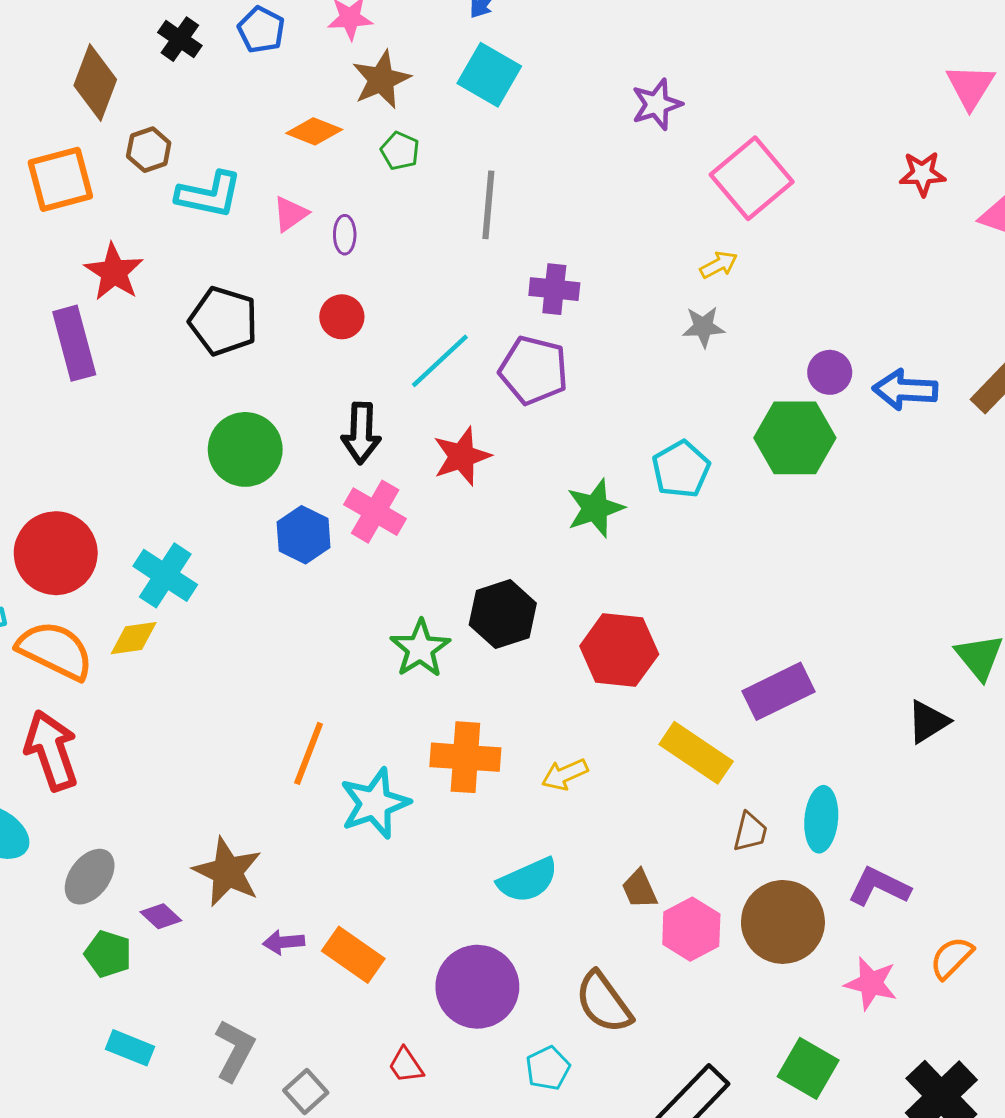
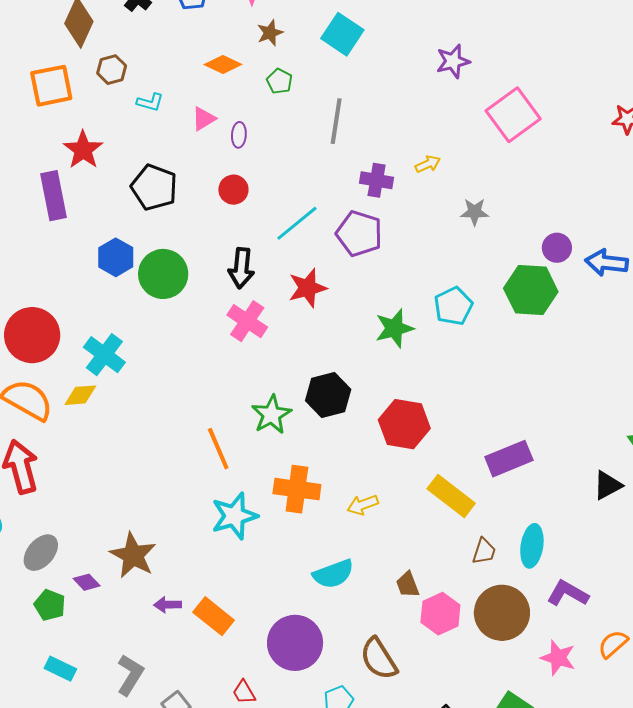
brown star: (381, 80) -> (270, 33), size x0.7
cyan L-shape: (209, 195) -> (150, 102), size x0.6
yellow arrow: (719, 265) -> (428, 164), moved
blue hexagon: (304, 535) -> (116, 257), moved
orange line: (309, 753) -> (218, 449), moved, turned -48

